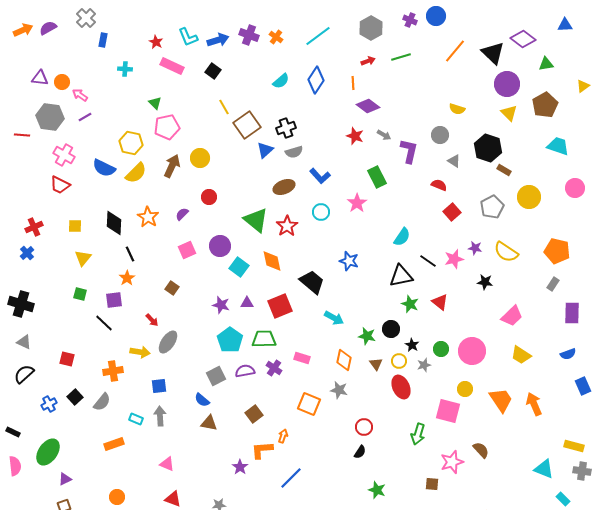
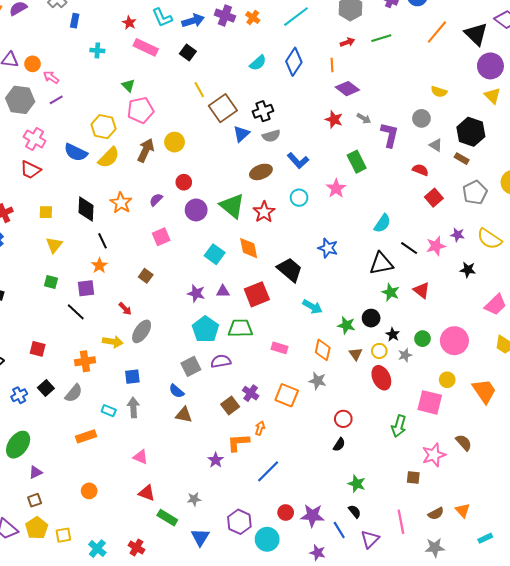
brown rectangle: (504, 170) -> (462, 159), moved
purple circle: (220, 246) -> (196, 210), moved
purple cross: (274, 368) -> (251, 393), moved

